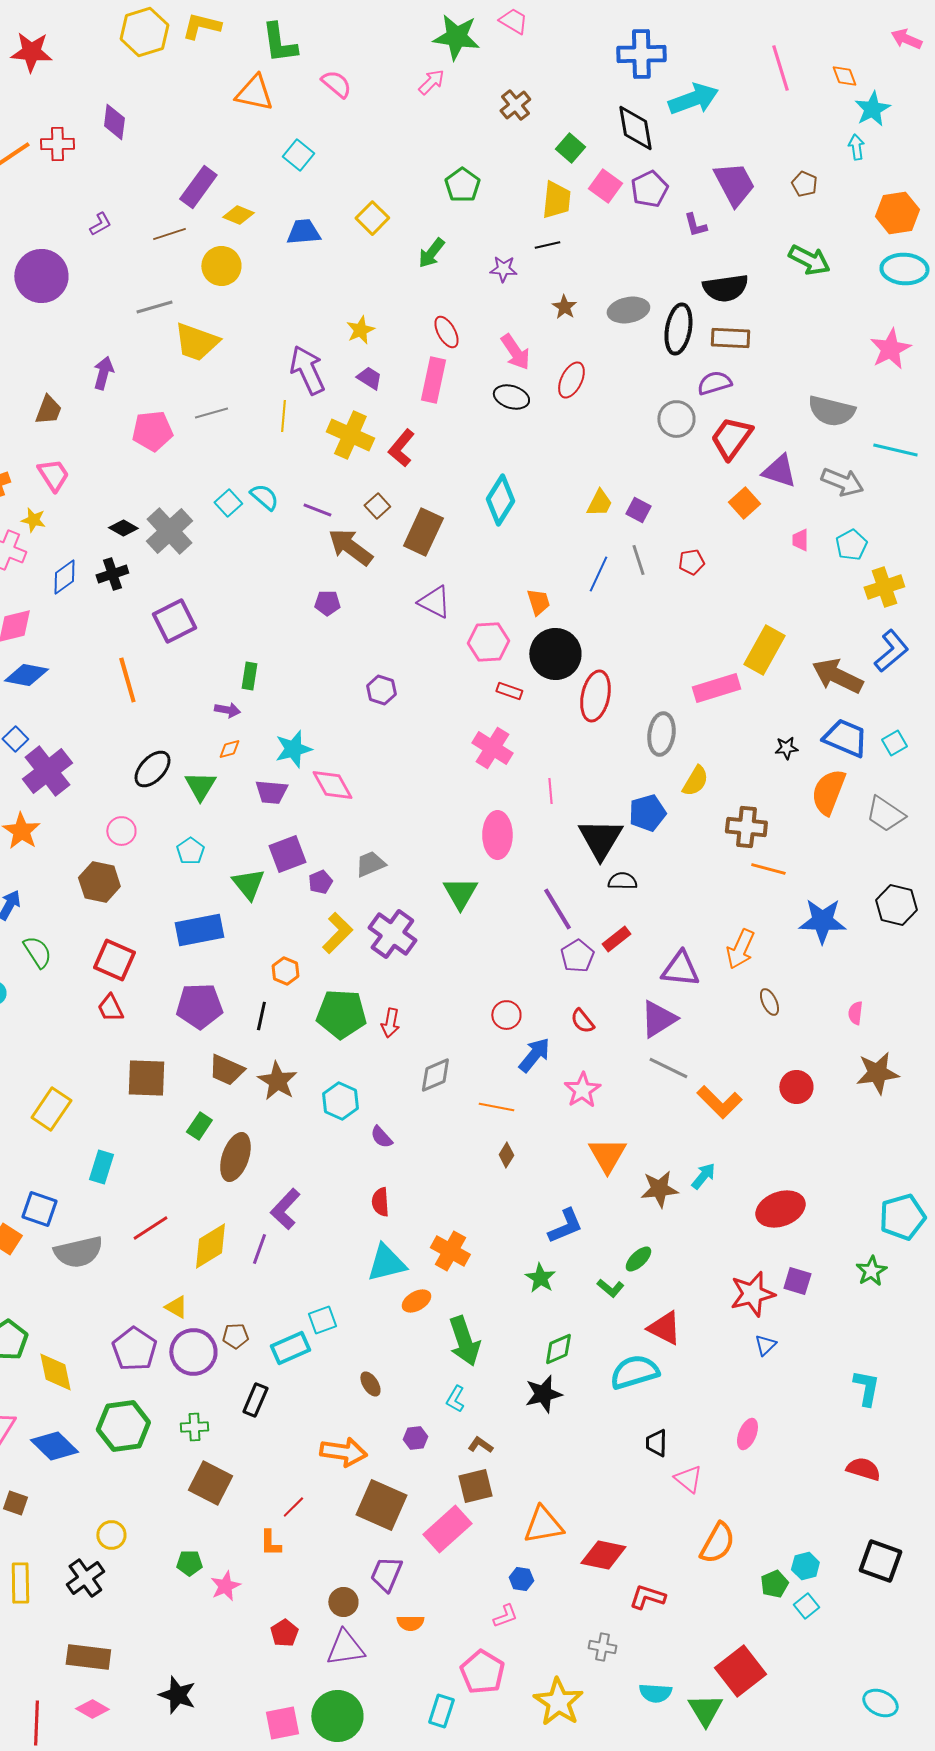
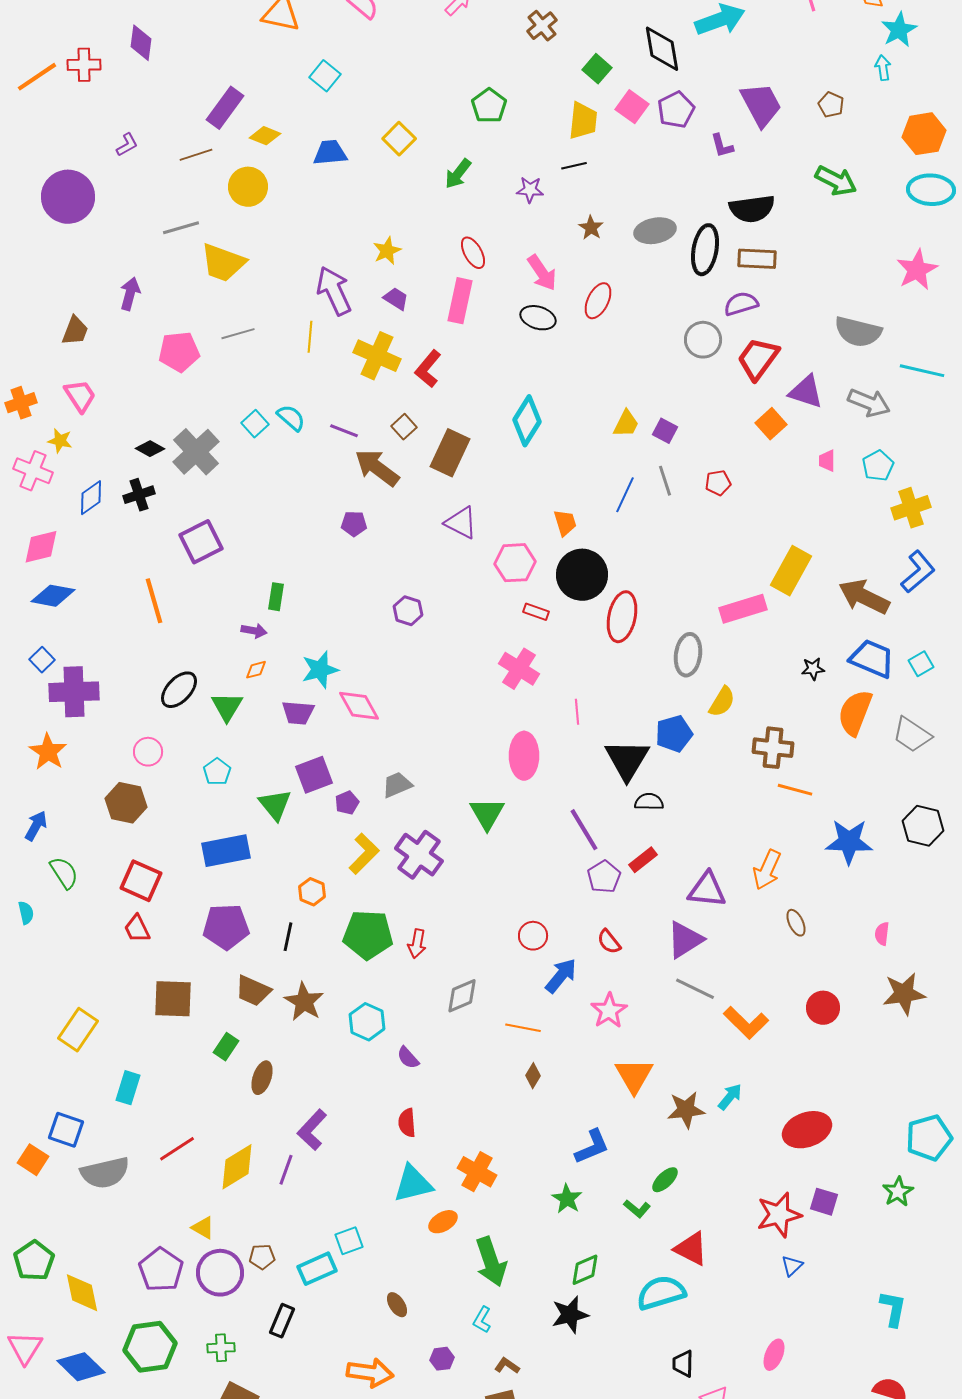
purple cross: (47, 771) -> (74, 692), turned 36
brown ellipse: (235, 1157) -> (262, 1078), size x0.7

